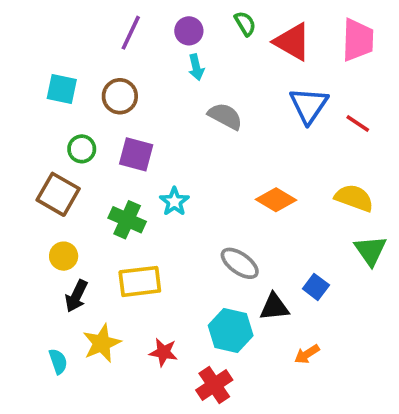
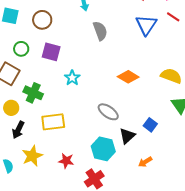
gray semicircle: (225, 116) -> (100, 31), turned 42
red line: (358, 123) -> (173, 17), moved
green cross: (127, 220) -> (33, 93), moved
black triangle: (274, 307) -> (127, 136), turned -36

